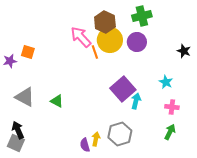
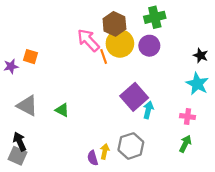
cyan star: (166, 82) -> (197, 84), moved, size x1.5

